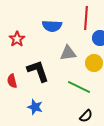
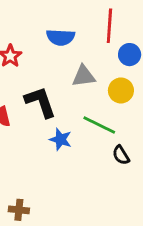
blue star: (35, 107) -> (61, 139), moved
black semicircle: (86, 116) -> (121, 155), moved, turned 104

